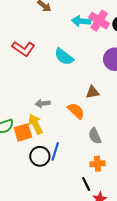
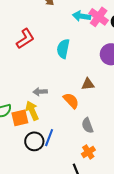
red L-shape: (23, 49) -> (25, 39), turned -70
cyan semicircle: (64, 57) -> (63, 49), turned 60
orange cross: (98, 164) -> (88, 152), turned -32

